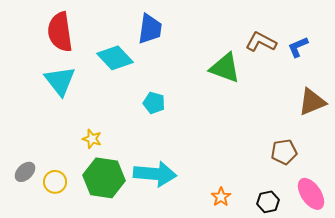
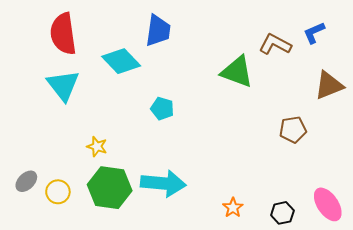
blue L-shape: (298, 47) -> (314, 33), moved
brown triangle: (312, 102) -> (329, 85), moved
brown pentagon: (284, 152) -> (293, 130), moved

